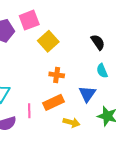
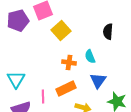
black semicircle: (98, 42) -> (108, 32), turned -140
cyan semicircle: (102, 71) -> (90, 56), moved

